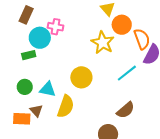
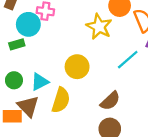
cyan triangle: (48, 89) -> (40, 82), turned -36
brown semicircle: (126, 110) -> (110, 101), moved
brown triangle: (36, 111) -> (28, 106), size x1.5

